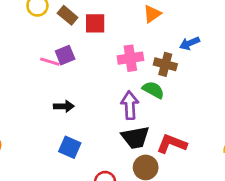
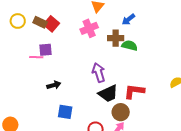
red square: (95, 23) -> (51, 24), moved, turned -35
purple square: (65, 55) -> (45, 50), turned 32
pink cross: (130, 58) -> (89, 28), moved
green semicircle: (153, 90) -> (130, 46), moved

